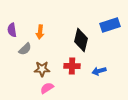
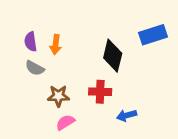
purple semicircle: (12, 30) -> (31, 42), moved
gray semicircle: (25, 49) -> (35, 68), turned 72
blue arrow: (99, 71) -> (127, 115), moved

